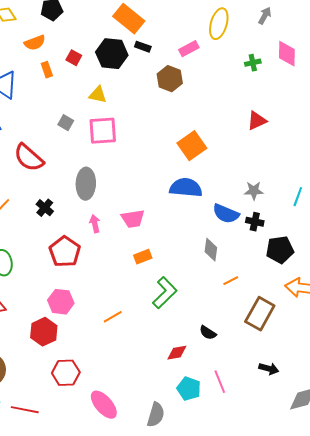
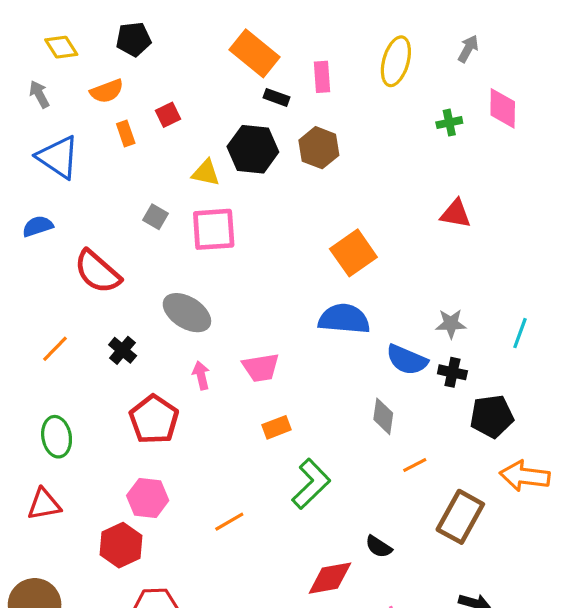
pink rectangle: (189, 49) -> (322, 77), moved, turned -66
black hexagon: (112, 54) -> (253, 149), moved
red square: (74, 58) -> (168, 115), turned 35
red triangle: (257, 121) -> (456, 214), turned 35
gray ellipse: (86, 184) -> (187, 313), turned -60
red diamond: (177, 353) -> (330, 578), size x1.4

